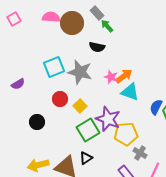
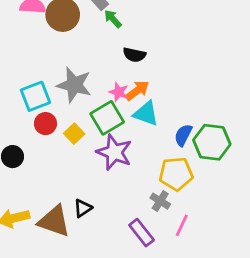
black semicircle: (97, 47) -> (134, 55), moved
cyan square: (54, 67) -> (35, 96), moved
green square: (88, 130) -> (107, 118), moved
yellow pentagon: (126, 134) -> (176, 174), moved

